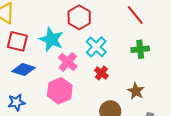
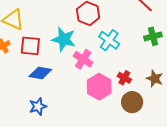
red cross: (101, 73) -> (124, 78), moved
pink hexagon: (60, 91) -> (99, 87), moved

